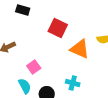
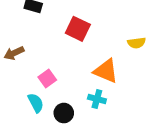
orange triangle: (80, 49) -> (106, 71), moved

